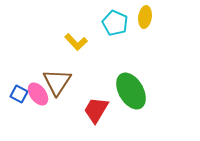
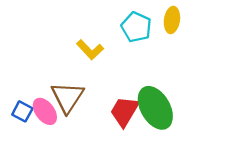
red trapezoid: (96, 110) -> (124, 111), moved

